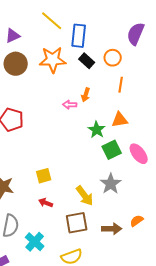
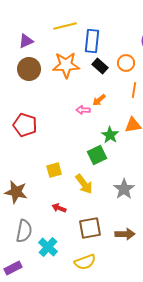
yellow line: (52, 21) -> (65, 26), turned -55
orange arrow: (86, 95) -> (99, 100), turned 32
green square: (112, 150) -> (97, 155), moved
yellow square: (44, 176) -> (54, 170), moved
yellow arrow: (85, 196) -> (84, 184), moved

